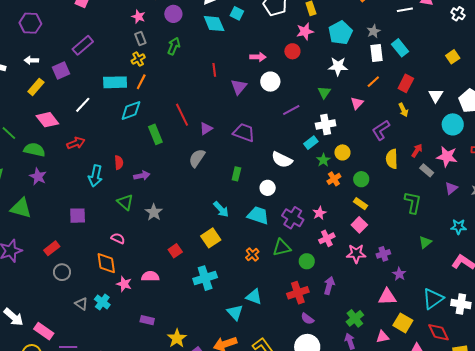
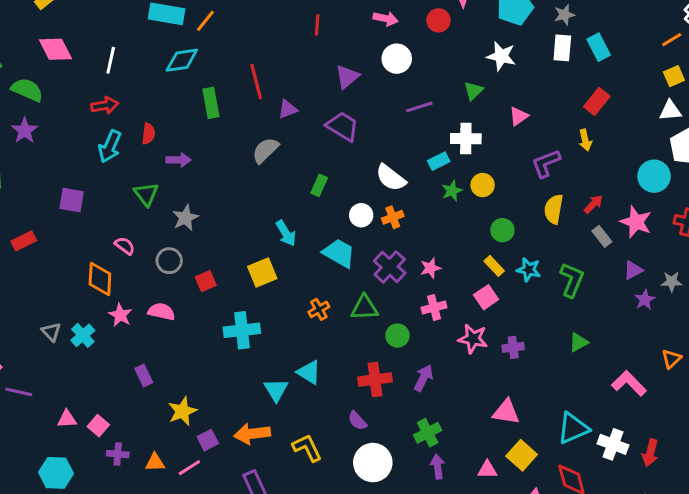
orange line: (373, 82) -> (672, 40), moved
purple triangle: (239, 87) -> (347, 77), moved
white triangle: (436, 95) -> (670, 111), moved, turned 42
white line: (83, 105) -> (111, 60), moved, turned -42
red arrow: (76, 143) -> (105, 105), moved
orange cross: (334, 179) -> (393, 217), moved
cyan star: (458, 227) -> (529, 270), moved
gray circle: (62, 272) -> (169, 261), moved
purple star: (399, 274) -> (645, 300), moved
green cross: (355, 318) -> (428, 433), moved
purple semicircle: (307, 319) -> (357, 421), moved
purple rectangle: (147, 320) -> (144, 376), turned 40

